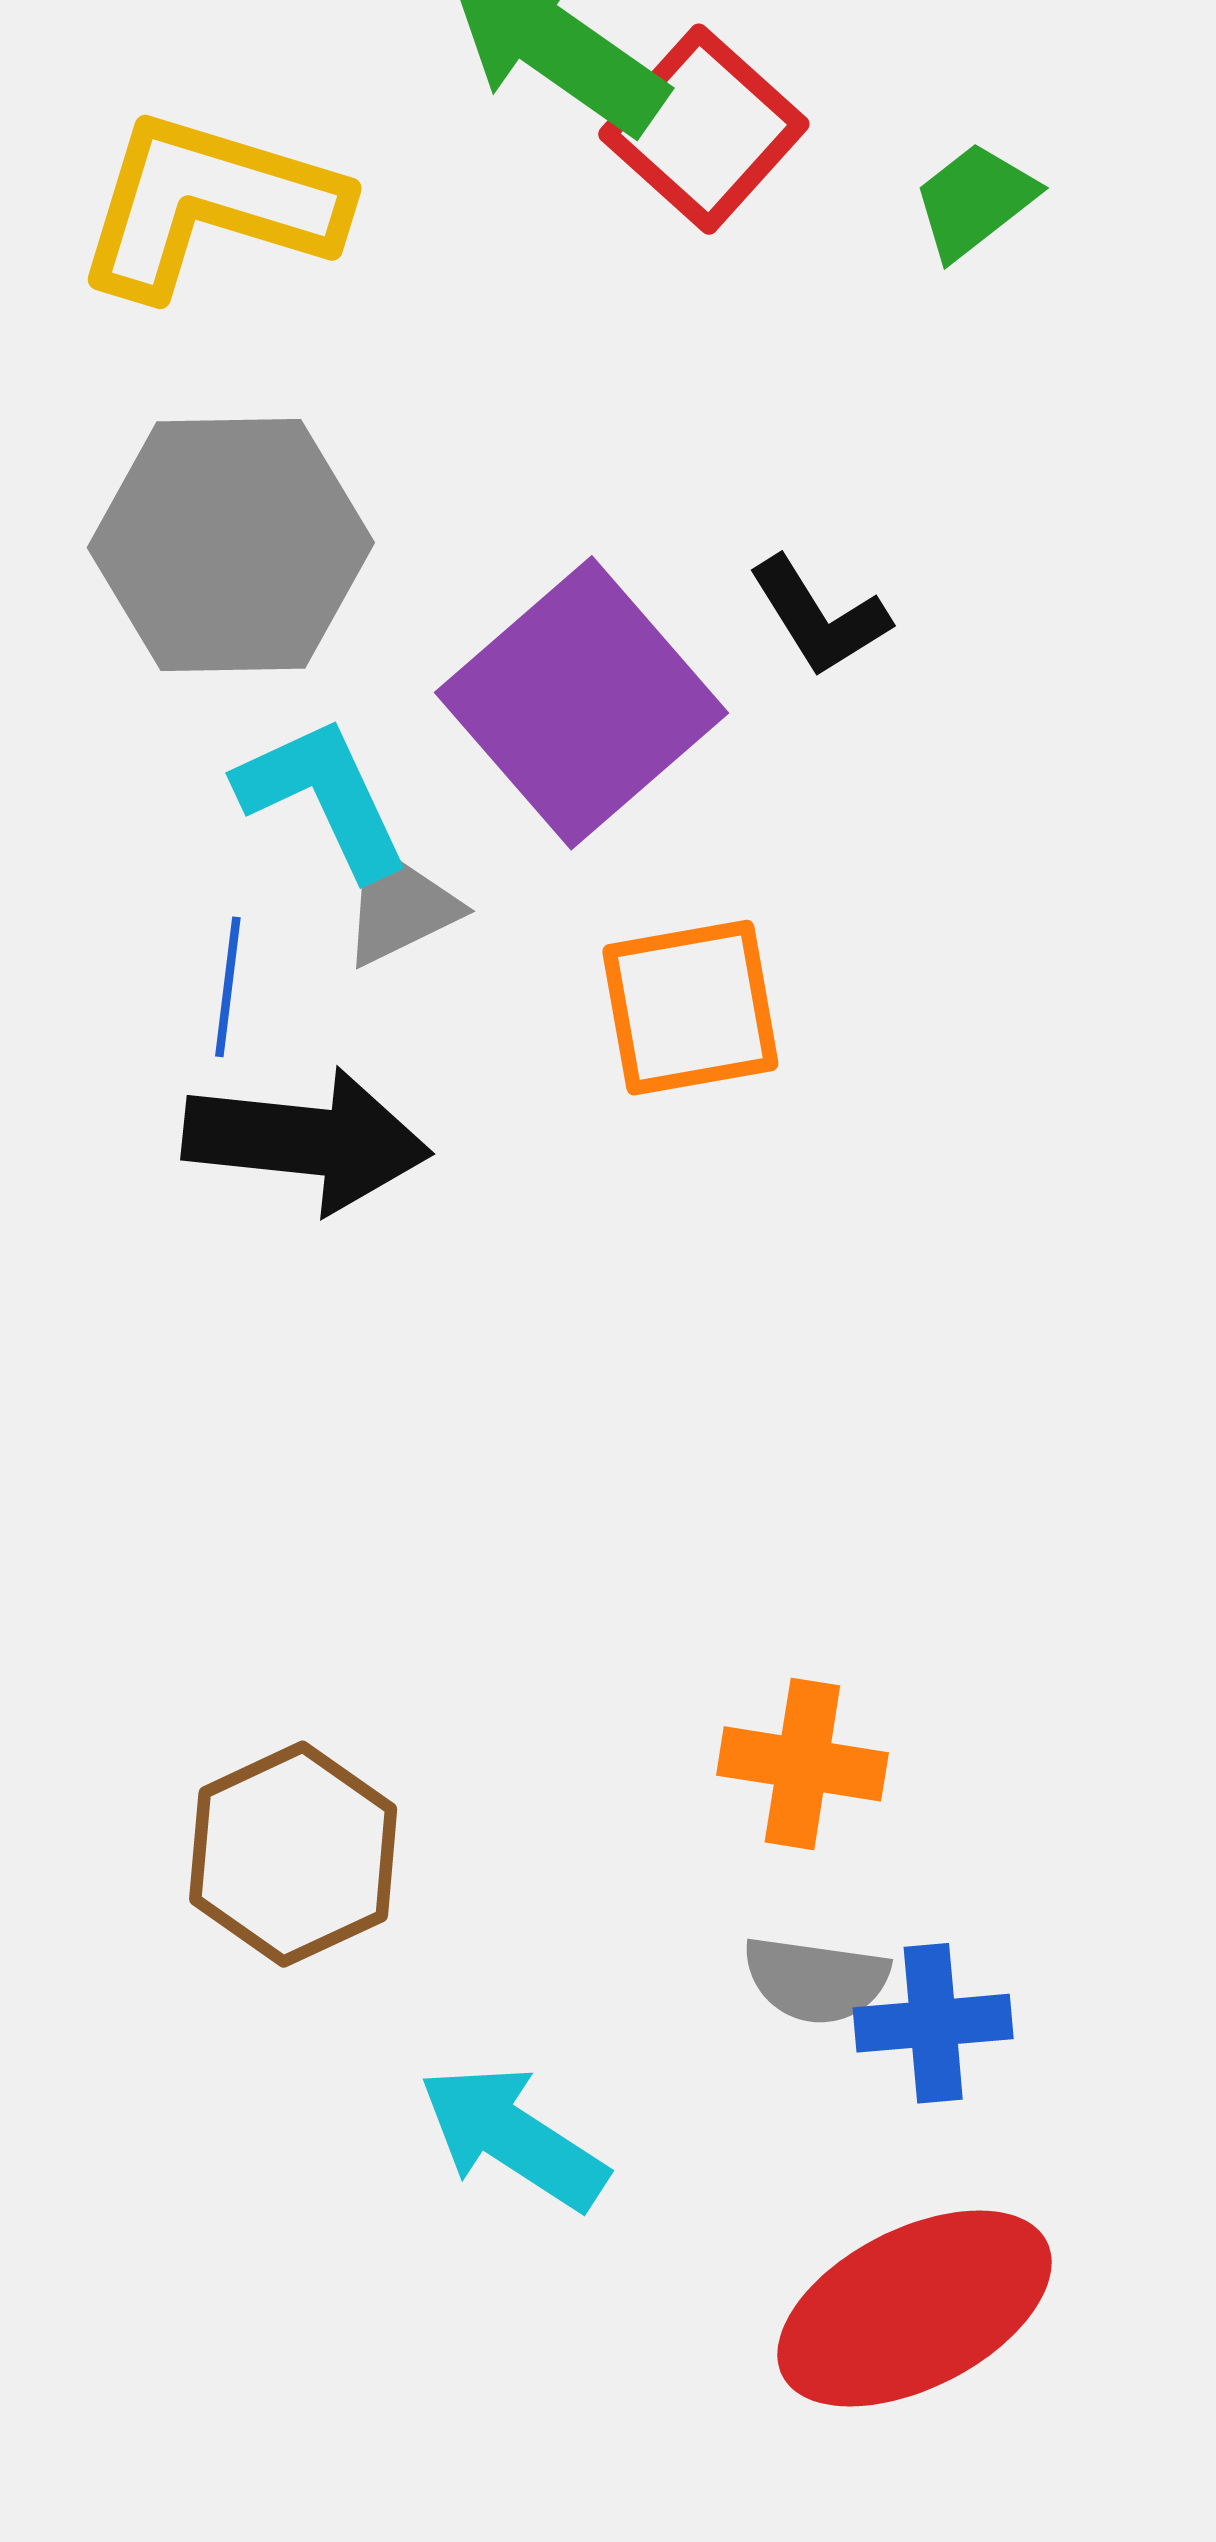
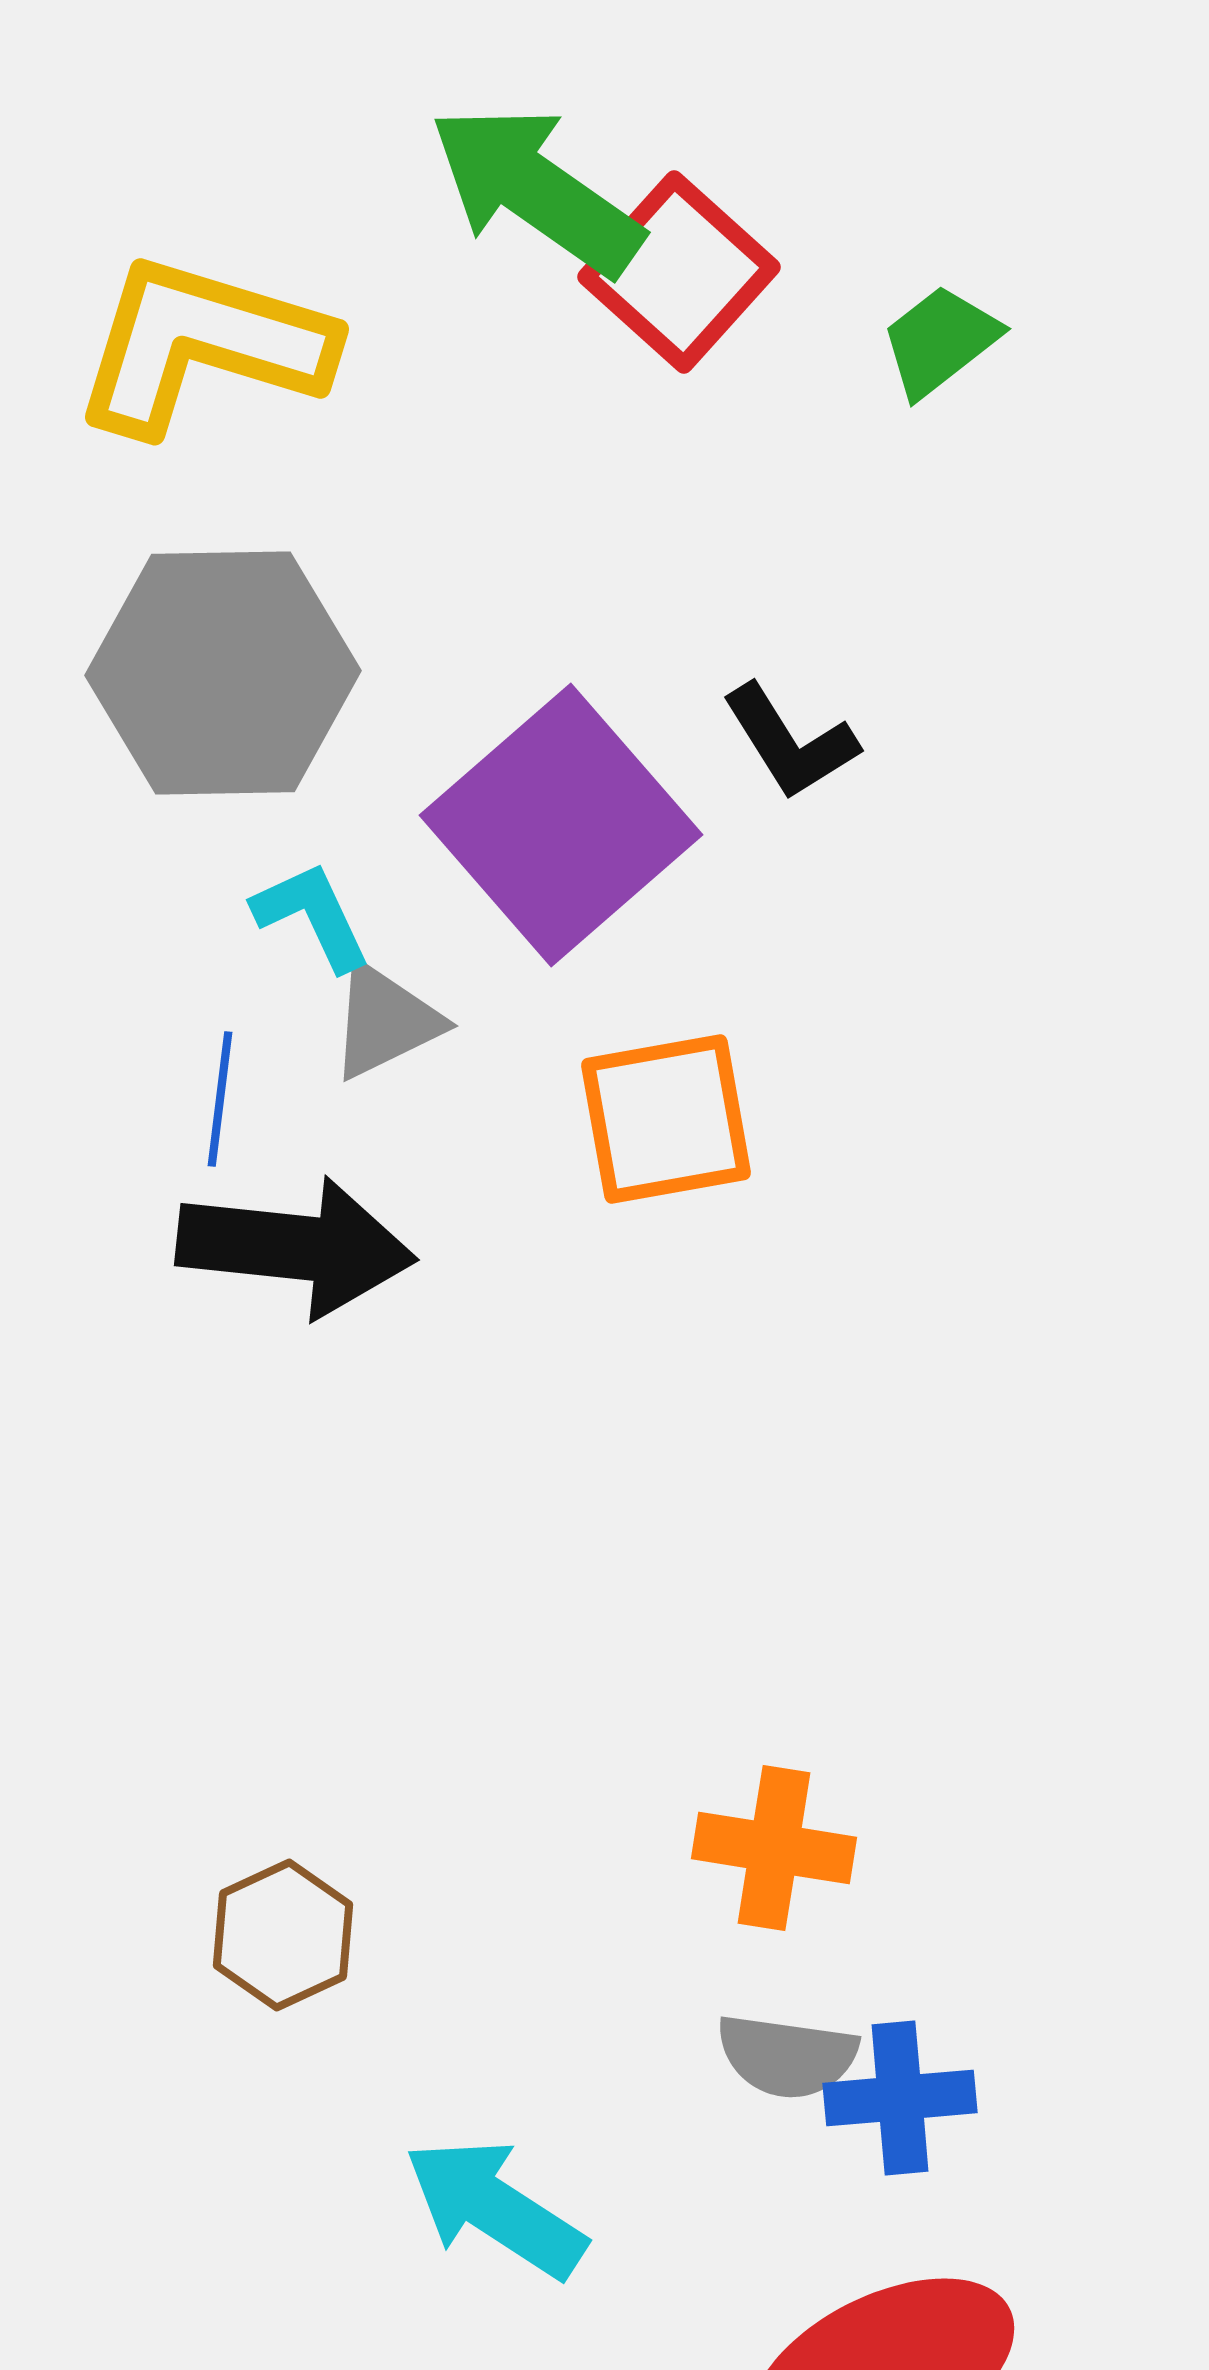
cyan L-shape: (323, 797) -> (312, 916), size x0.7
brown hexagon: (293, 1854) -> (283, 1935), size x0.7

